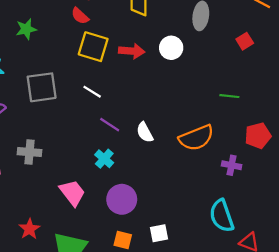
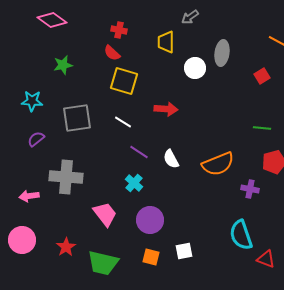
white circle: (171, 48) -> (195, 68), moved
red arrow: (132, 51) -> (166, 109), moved
green line: (229, 96) -> (262, 128), moved
gray cross: (30, 152) -> (66, 177), size x1.5

